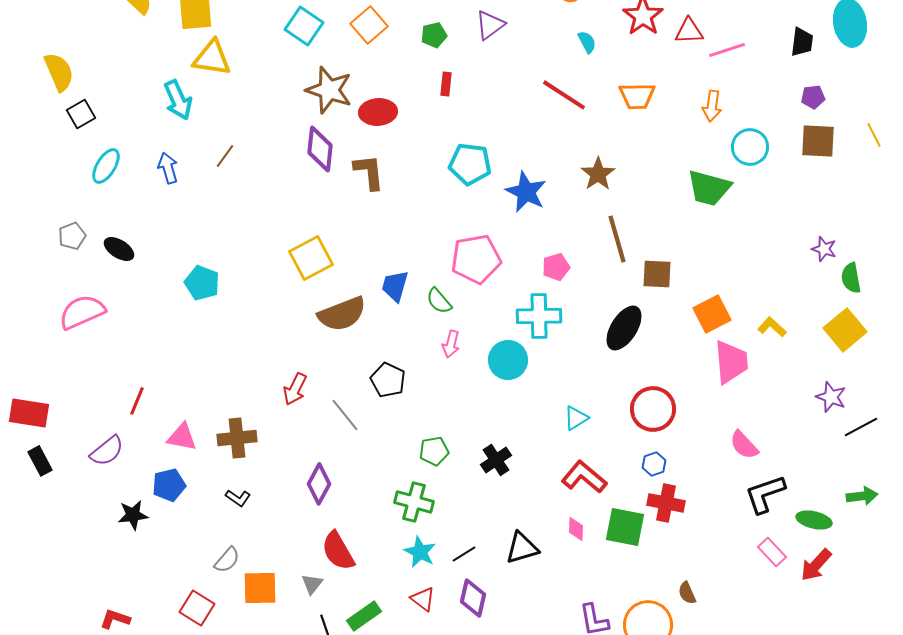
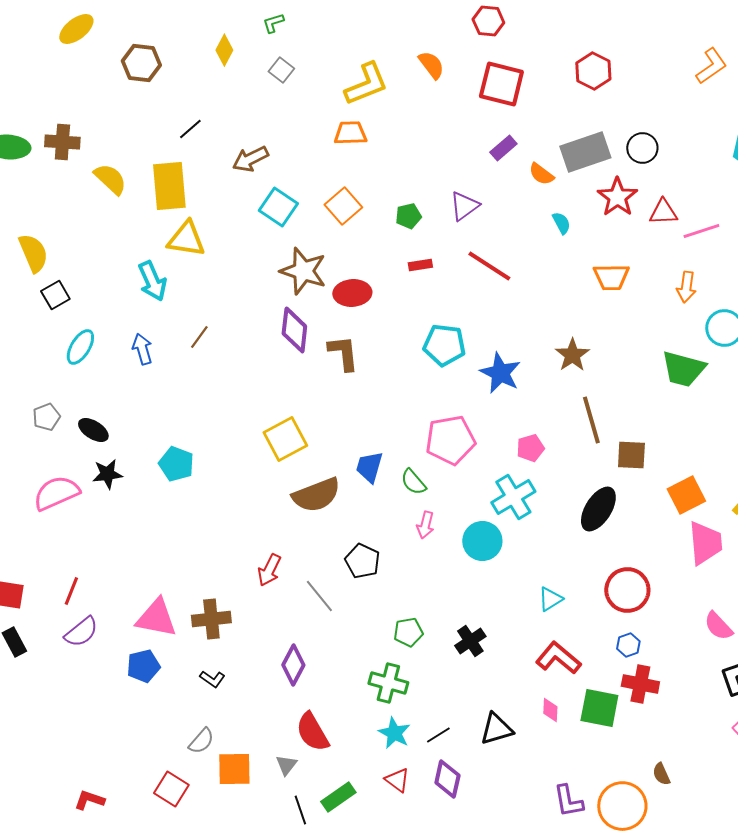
red rectangle: (446, 84) -> (420, 265), turned 75
red line: (564, 95) -> (489, 266), moved
cyan cross: (539, 316) -> (513, 497), turned -30
red line: (137, 401) -> (71, 591), moved
pink triangle: (182, 437) -> (156, 618), size x1.4
black star: (133, 515) -> (107, 474), moved

